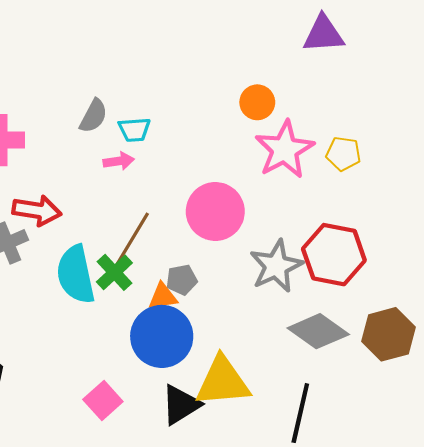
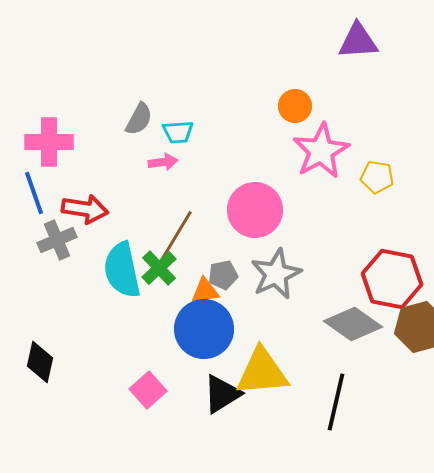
yellow pentagon: (343, 154) -> (377, 177), moved
red hexagon: (334, 255) -> (392, 279), moved
gray star: (276, 266) -> (276, 274), moved

